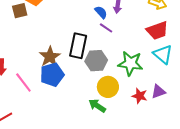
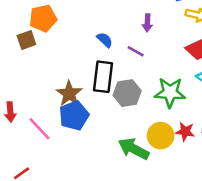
blue semicircle: (101, 12) -> (105, 40), moved
yellow circle: (108, 87) -> (161, 136), moved
green arrow: (97, 106) -> (134, 149), size x1.4

